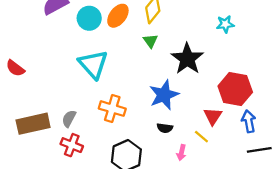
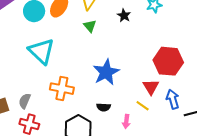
black star: (187, 59) -> (124, 15), moved, size x0.5
blue arrow: (249, 121) -> (173, 99), moved
black semicircle: (165, 128) -> (104, 107), moved

